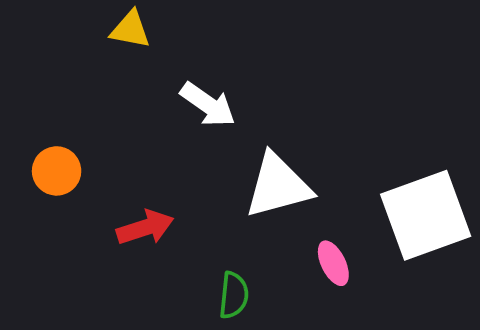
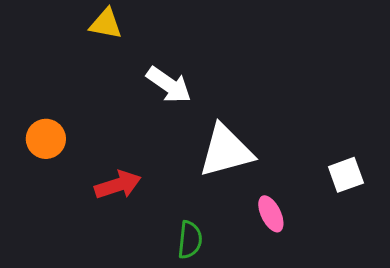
white square: (426, 215) -> (346, 175), size x0.5

